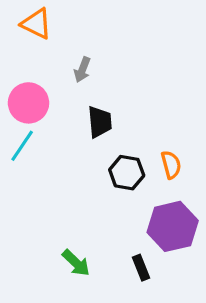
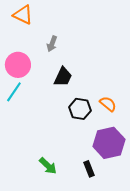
black trapezoid: (100, 122) -> (63, 77), turned 30
orange semicircle: (171, 165) -> (108, 104), turned -36

